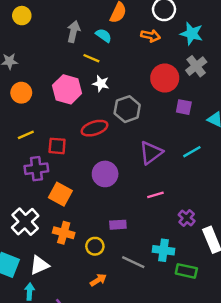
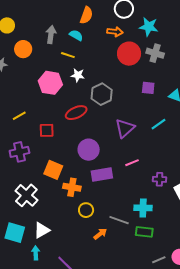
gray cross: (196, 66) -> (155, 53), turned -30
red circle: (165, 78) -> (129, 54), moved
orange circle: (21, 93) -> (23, 49), moved
yellow line: (26, 135) -> (19, 116), moved
purple cross: (36, 169) -> (19, 152), moved
purple cross: (187, 218) -> (160, 179), turned -32
purple rectangle: (118, 225) -> (102, 174), moved, size x1.5
orange cross: (64, 233) -> (72, 187), moved
green rectangle: (186, 271) -> (144, 232), moved
orange arrow: (98, 280) -> (100, 234), moved

